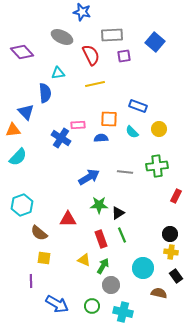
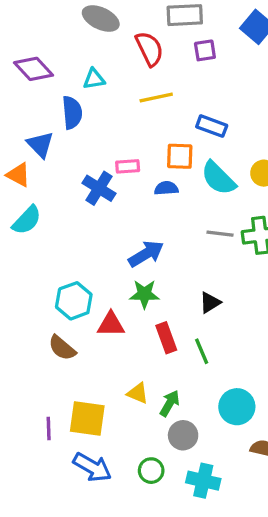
purple diamond: (22, 52) -> (34, 69), moved
blue rectangle: (138, 106) -> (212, 126), moved
orange triangle: (13, 130) -> (18, 175), turned 35
cyan semicircle: (132, 132) -> (218, 178), size x1.6
gray line: (125, 172) -> (220, 234), moved
cyan hexagon: (22, 205) -> (74, 301), moved
green star: (99, 205) -> (144, 294), moved
black triangle: (118, 213) -> (210, 302), moved
red rectangle: (101, 239) -> (166, 338), moved
yellow square: (44, 258) -> (87, 418), moved, size x1.6

